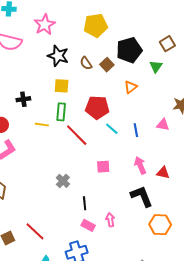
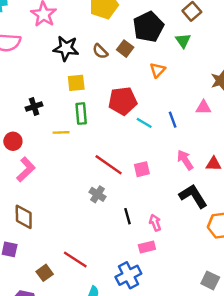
red line: (77, 135) -> (109, 165), moved
pink arrow: (110, 220) -> (155, 223), moved
pink rectangle: (88, 225) -> (147, 247), moved, turned -32

